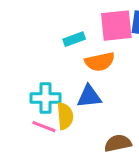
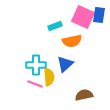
pink square: (116, 26) -> (83, 17), turned 30
blue triangle: (89, 96) -> (65, 64), turned -36

